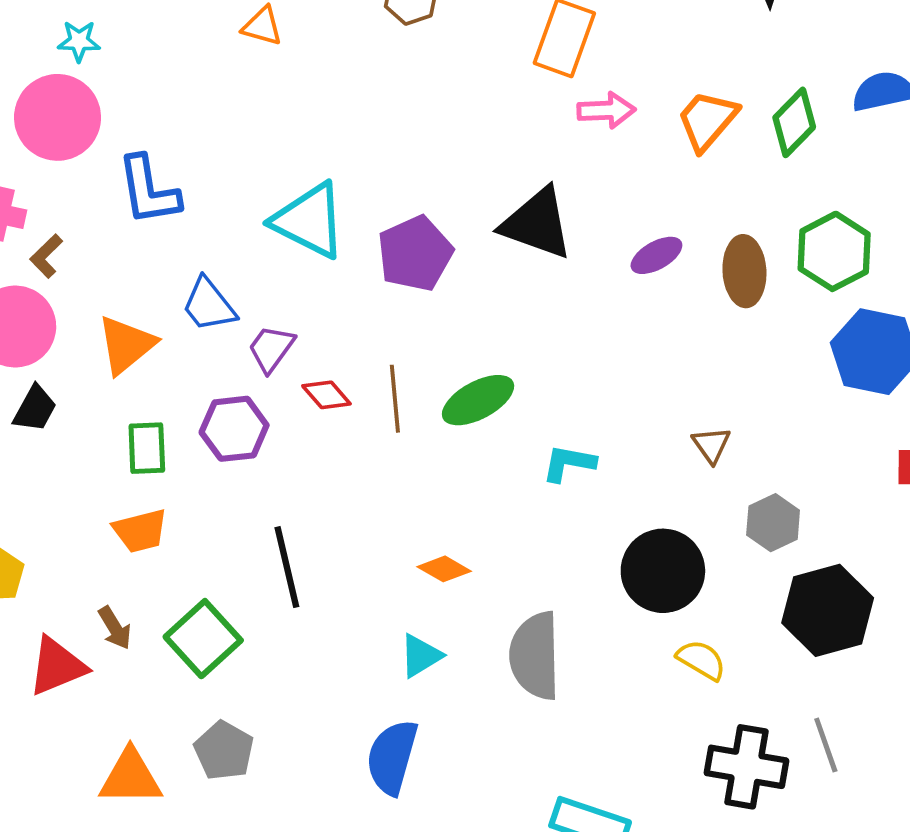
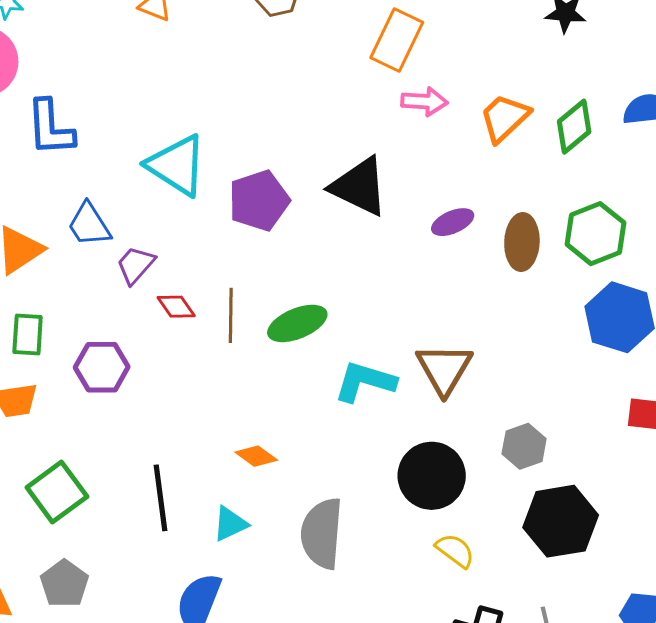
purple hexagon: (234, 429) -> (102, 367), moved
brown triangle: (711, 445) -> (444, 369), moved, size x1.8
cyan L-shape: (569, 463) -> (365, 382), size x1.4
black line: (287, 567) -> (160, 498), moved

